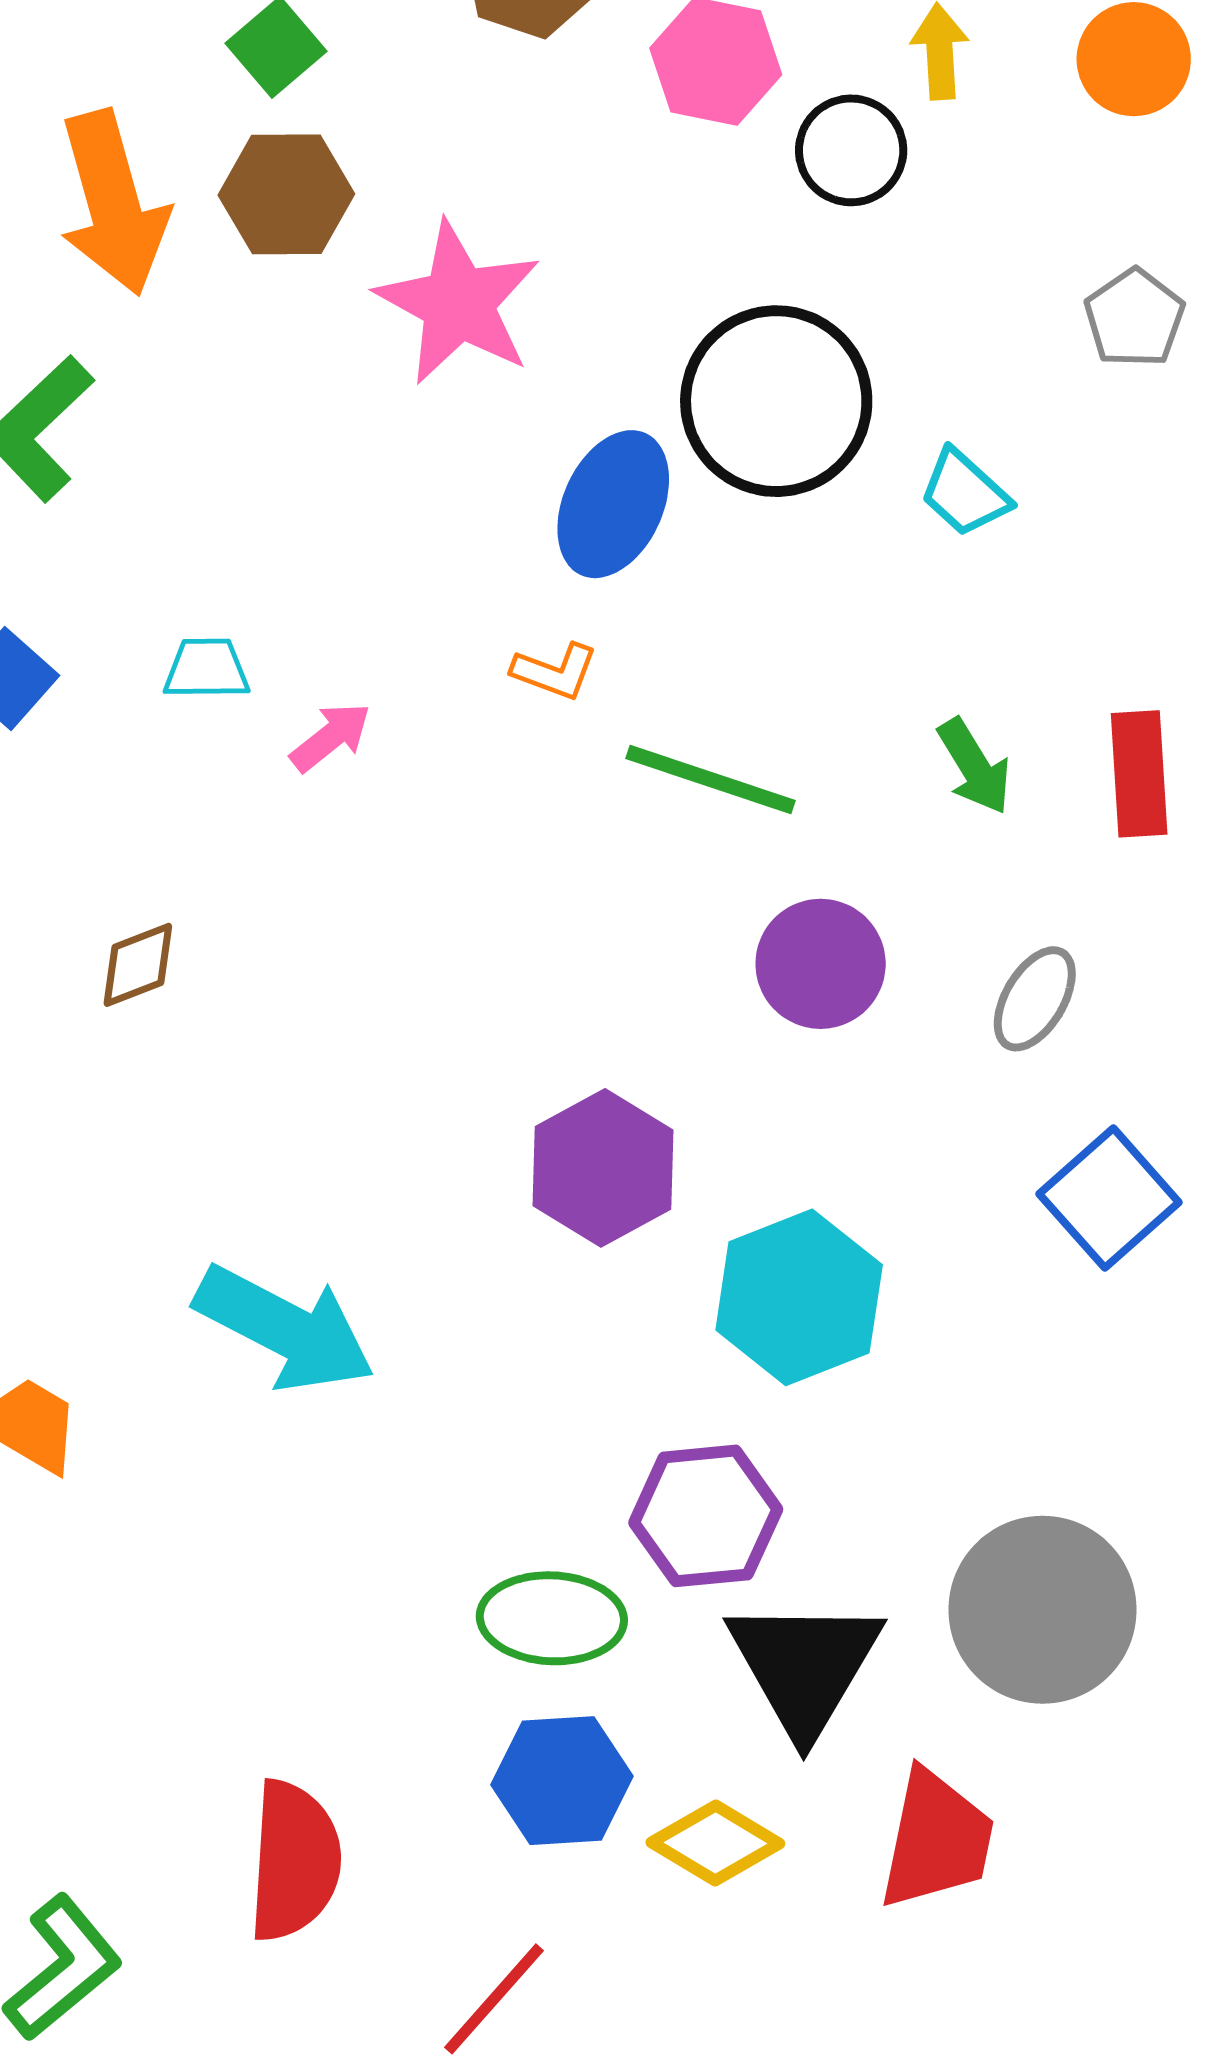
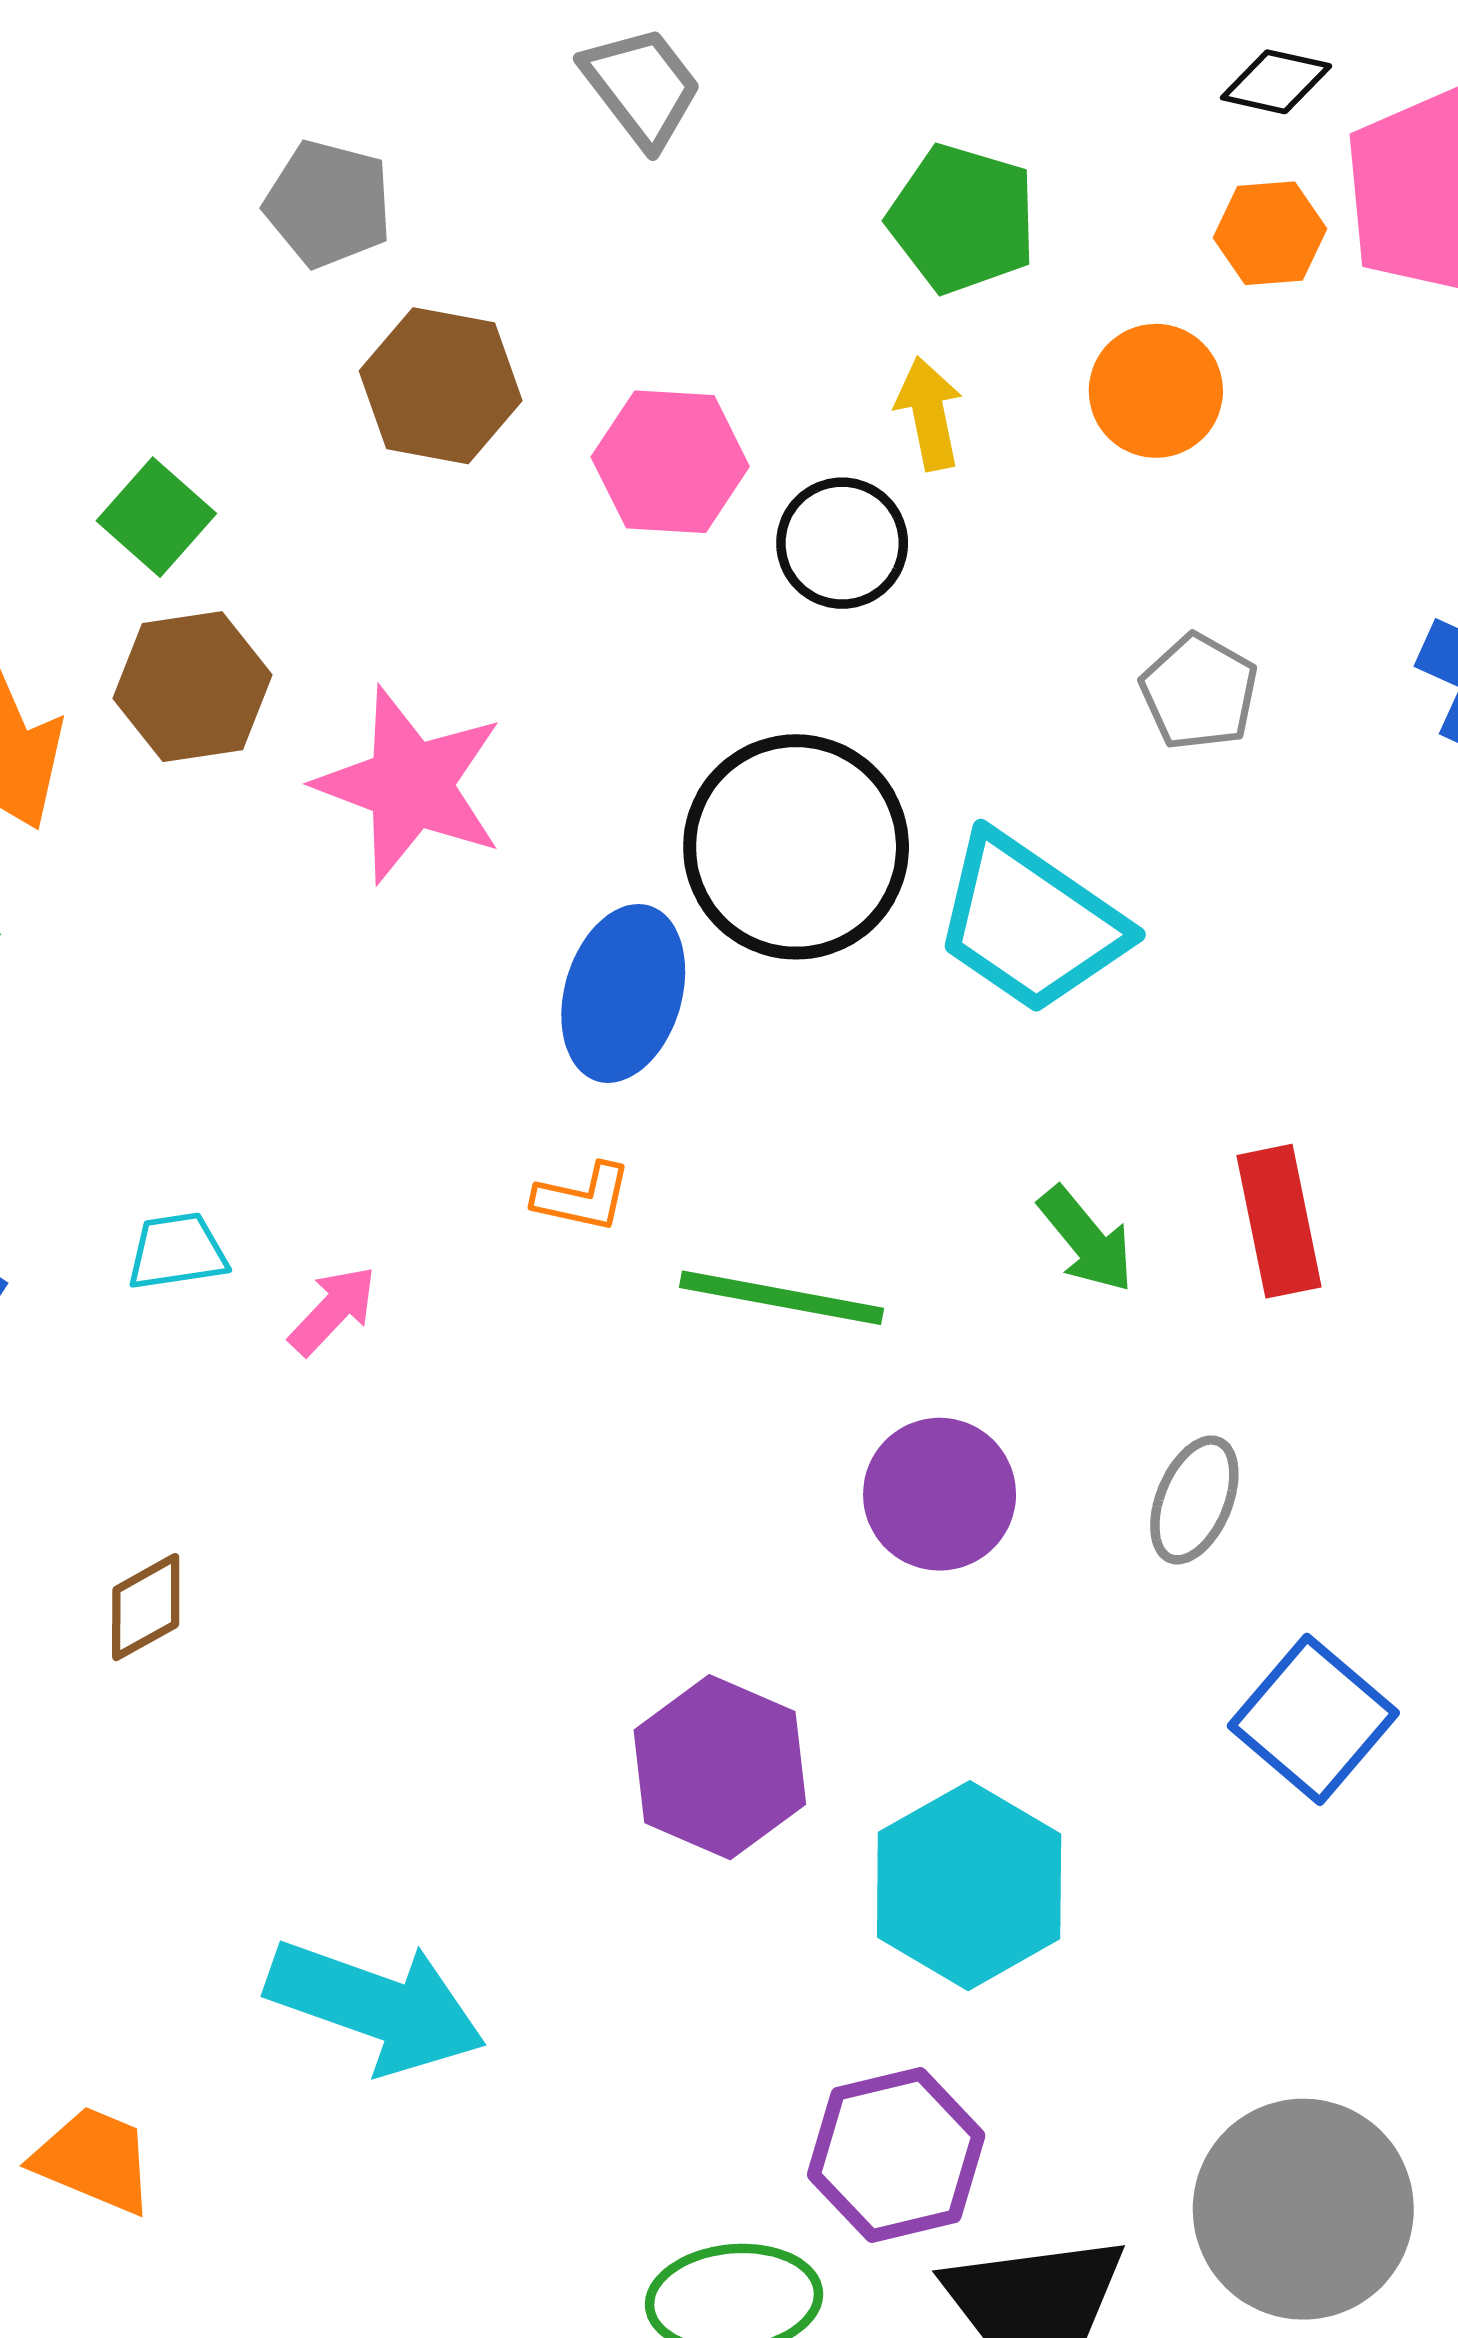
cyan trapezoid: (965, 493) -> (1030, 923), size x1.8

